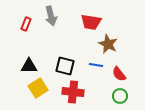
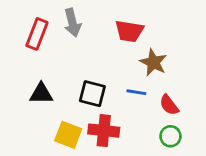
red rectangle: (26, 24) -> (37, 34), size x1.5
yellow square: (38, 88) -> (68, 135), moved, turned -36

